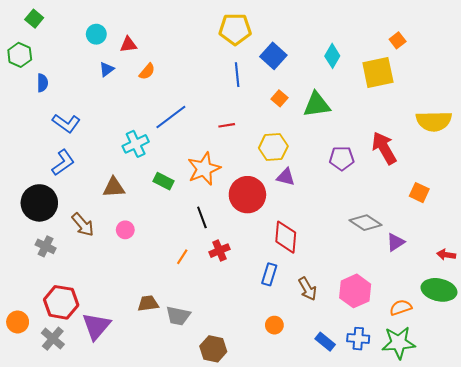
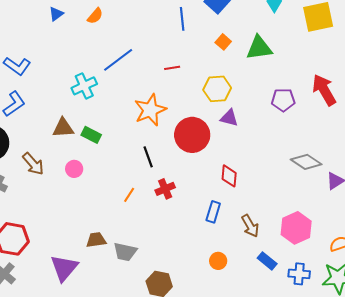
green rectangle: (164, 181) -> (91, 135), moved
red diamond: (286, 237) -> (229, 176), size x0.7
purple triangle: (96, 326) -> (64, 268), moved
blue rectangle: (325, 342) -> (267, 261), moved

